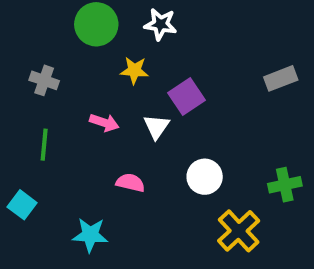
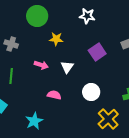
white star: (160, 24) -> (87, 16), moved
purple square: (187, 96) -> (97, 52), moved
cyan star: (90, 235) -> (34, 121), turned -30

